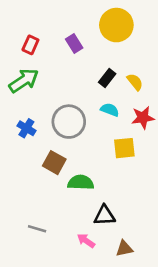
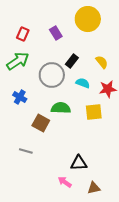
black rectangle: (107, 78) -> (72, 61), moved
gray circle: (69, 122) -> (52, 75), moved
green semicircle: (81, 182) -> (61, 108), moved
gray line: (37, 229) -> (26, 151), moved

